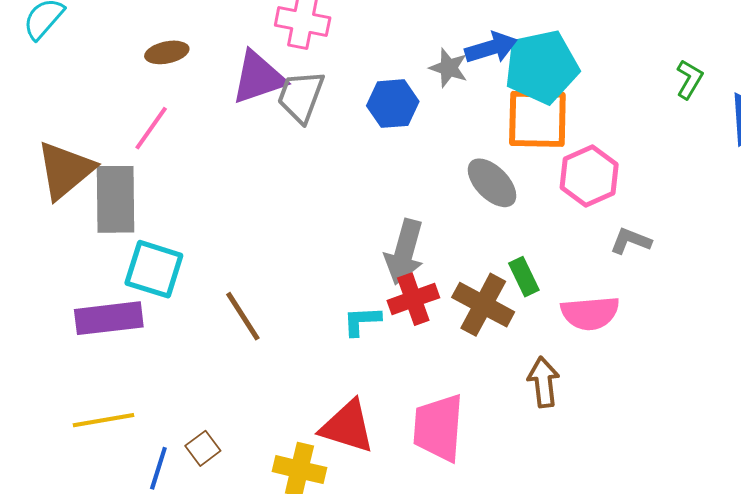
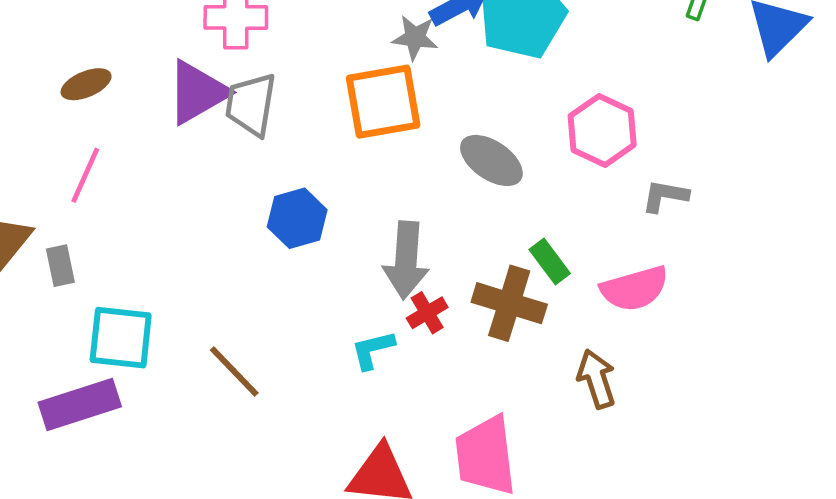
blue hexagon: (393, 104) -> (297, 218), moved
orange square: (537, 119) -> (383, 102), moved
gray rectangle: (116, 199) -> (60, 266), size x0.5
red cross: (413, 299) -> (427, 313), size x0.7

